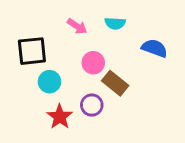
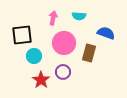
pink arrow: (77, 26) -> (53, 18), turned -112
pink circle: (93, 63) -> (64, 43), size x1.5
brown rectangle: (115, 83) -> (89, 53), moved, turned 66

